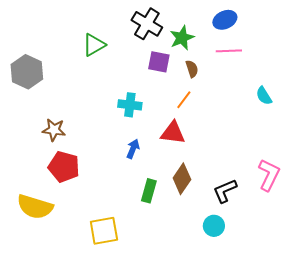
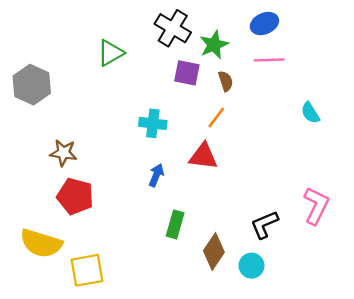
brown diamond: (182, 179) -> (214, 252), moved
yellow square: (104, 231) -> (87, 270), moved

